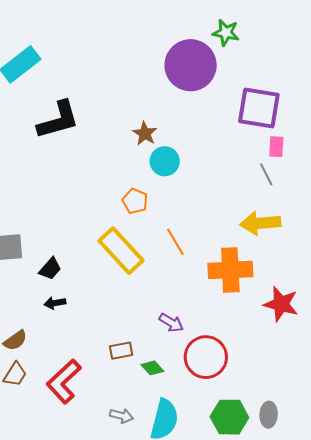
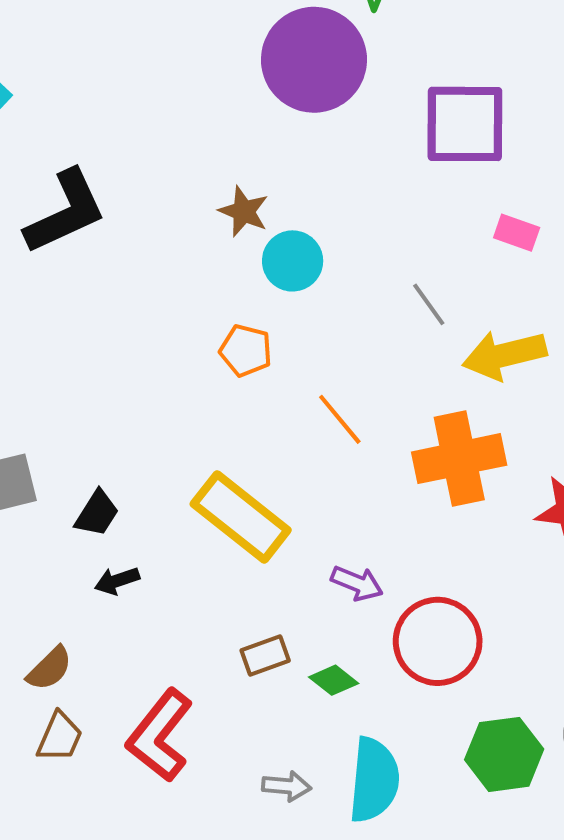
pink rectangle: (276, 147) -> (517, 233), moved, turned -65
gray line: (266, 174) -> (429, 304), moved
yellow rectangle: (121, 251) -> (241, 517), moved

